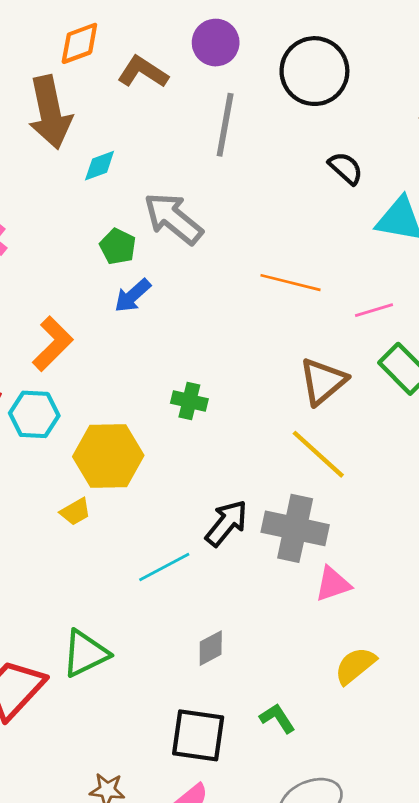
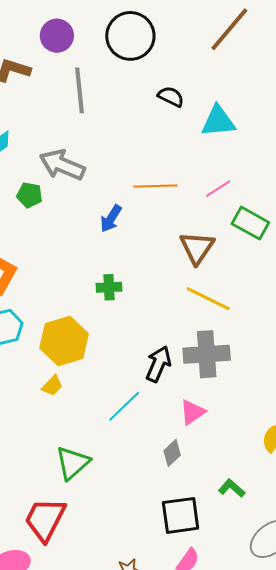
blue arrow: (133, 296) -> (111, 219), moved
pink triangle: (333, 584) -> (192, 412), moved
green triangle: (85, 653) -> (73, 463), moved

